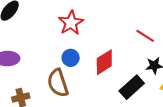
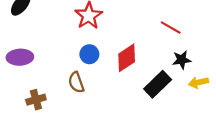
brown semicircle: (58, 83) -> (76, 82), size x0.7

